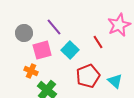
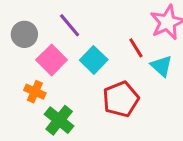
pink square: (42, 50) -> (52, 60), turned -30
cyan triangle: (115, 81) -> (162, 66), moved

